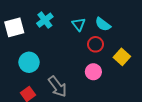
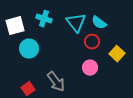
cyan cross: (45, 20) -> (44, 19), turned -35
cyan triangle: (79, 24) -> (76, 23), size x1.5
cyan circle: (29, 62) -> (29, 49), moved

